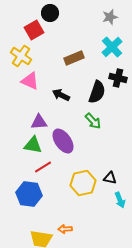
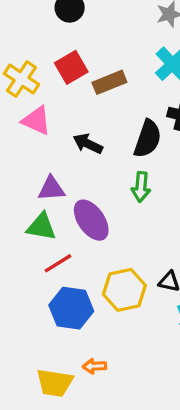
red square: (34, 30) -> (71, 67), moved
green arrow: (93, 121) -> (141, 187), turned 48
blue hexagon: (29, 194) -> (71, 308), moved

